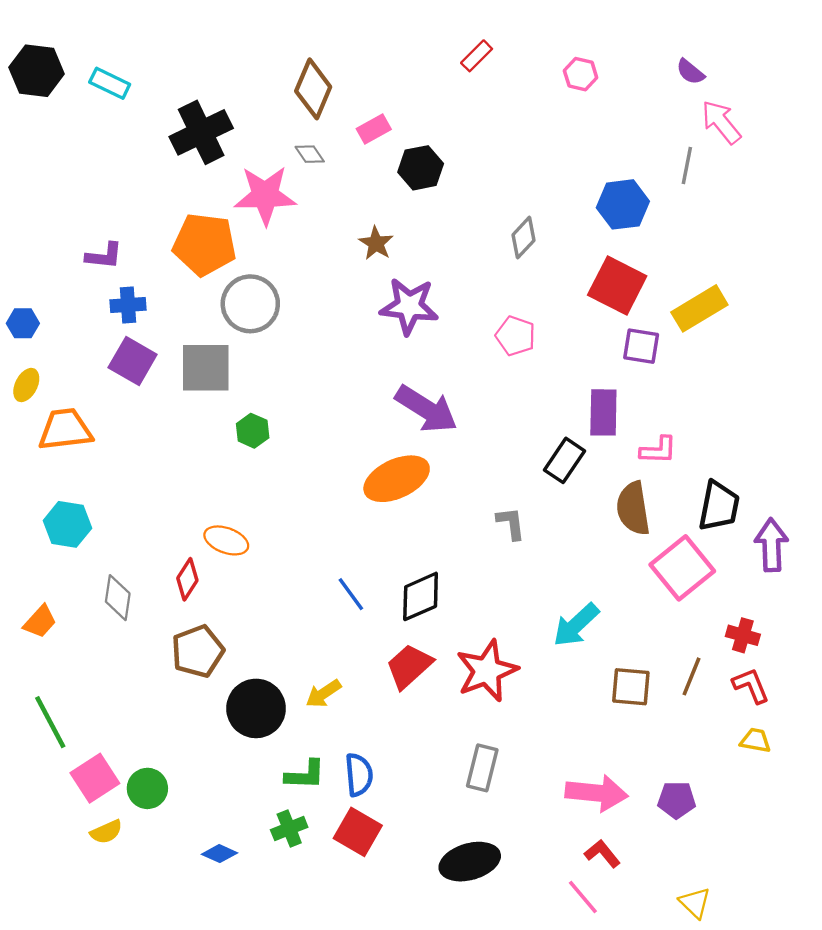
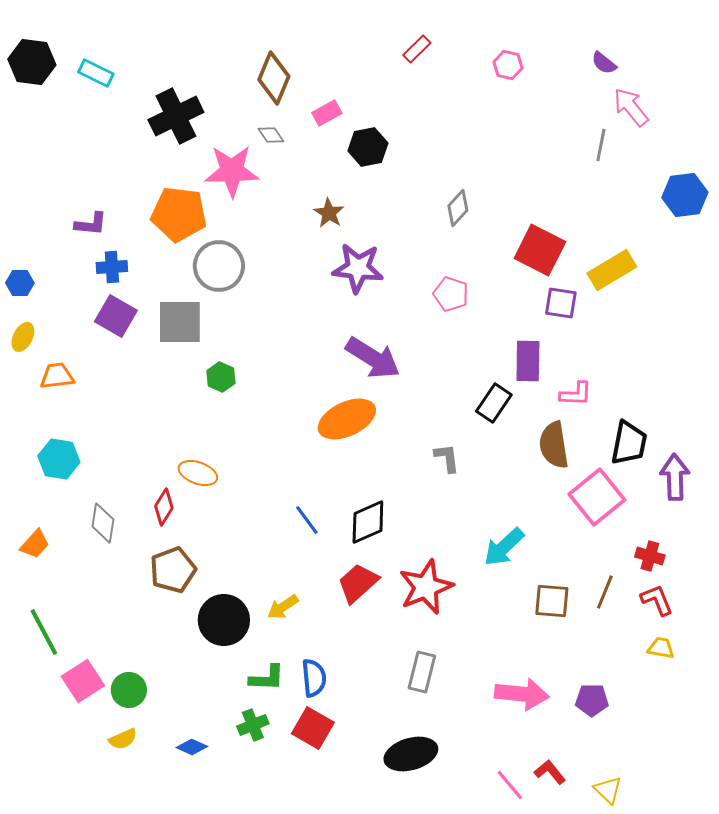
blue hexagon: (623, 204) -> (685, 195), moved
orange trapezoid: (65, 430) -> (57, 376), size x0.7
yellow semicircle: (106, 832) -> (123, 739), moved
red L-shape: (602, 854) -> (550, 772), moved

